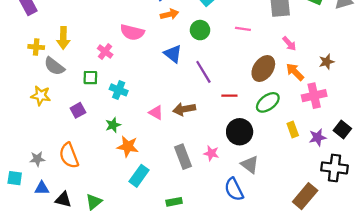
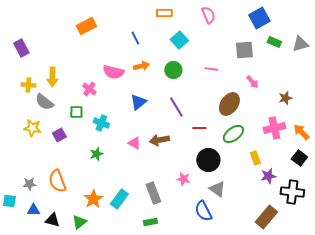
orange arrow: (170, 14) -> (141, 66), moved
blue triangle: (173, 54) -> (138, 102), moved, turned 42
orange arrow: (295, 72) -> (301, 132), moved
purple square: (78, 110) -> (59, 135), moved
purple star: (318, 137) -> (268, 176), moved
orange star: (128, 146) -> (93, 199), moved, turned 30
gray rectangle: (183, 157) -> (153, 193), moved

